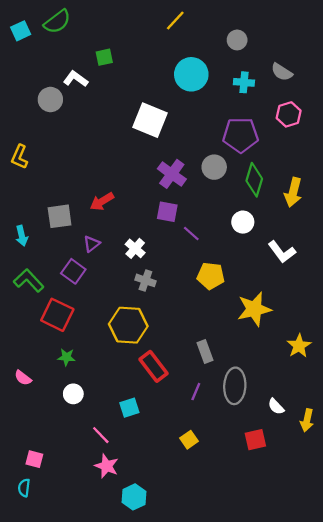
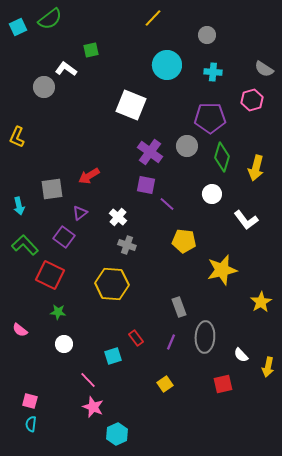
gray semicircle: (282, 72) -> (264, 69), moved
red rectangle: (153, 366) -> (136, 338), moved, size x0.6
cyan semicircle: (24, 488) -> (31, 424), moved

